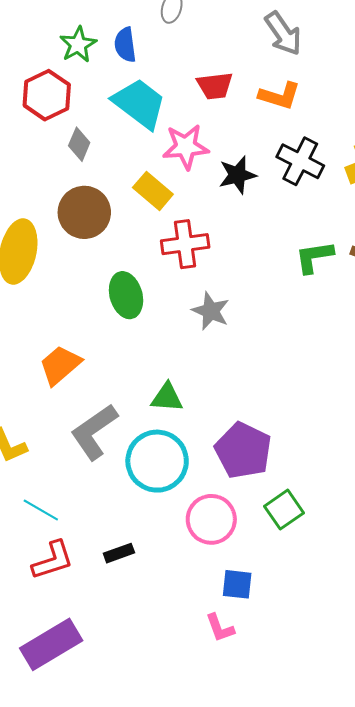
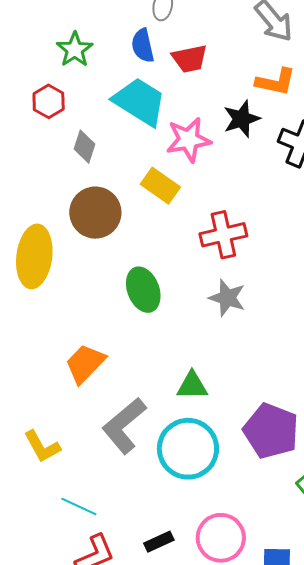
blue semicircle: (125, 45) -> (143, 46), moved
red trapezoid: (215, 86) -> (190, 59), moved
red hexagon: (47, 95) -> (49, 101), size x0.7
black star: (237, 175) -> (242, 119), moved
red cross: (185, 244) -> (223, 235), moved
pink circle: (211, 519) -> (221, 538), moved

